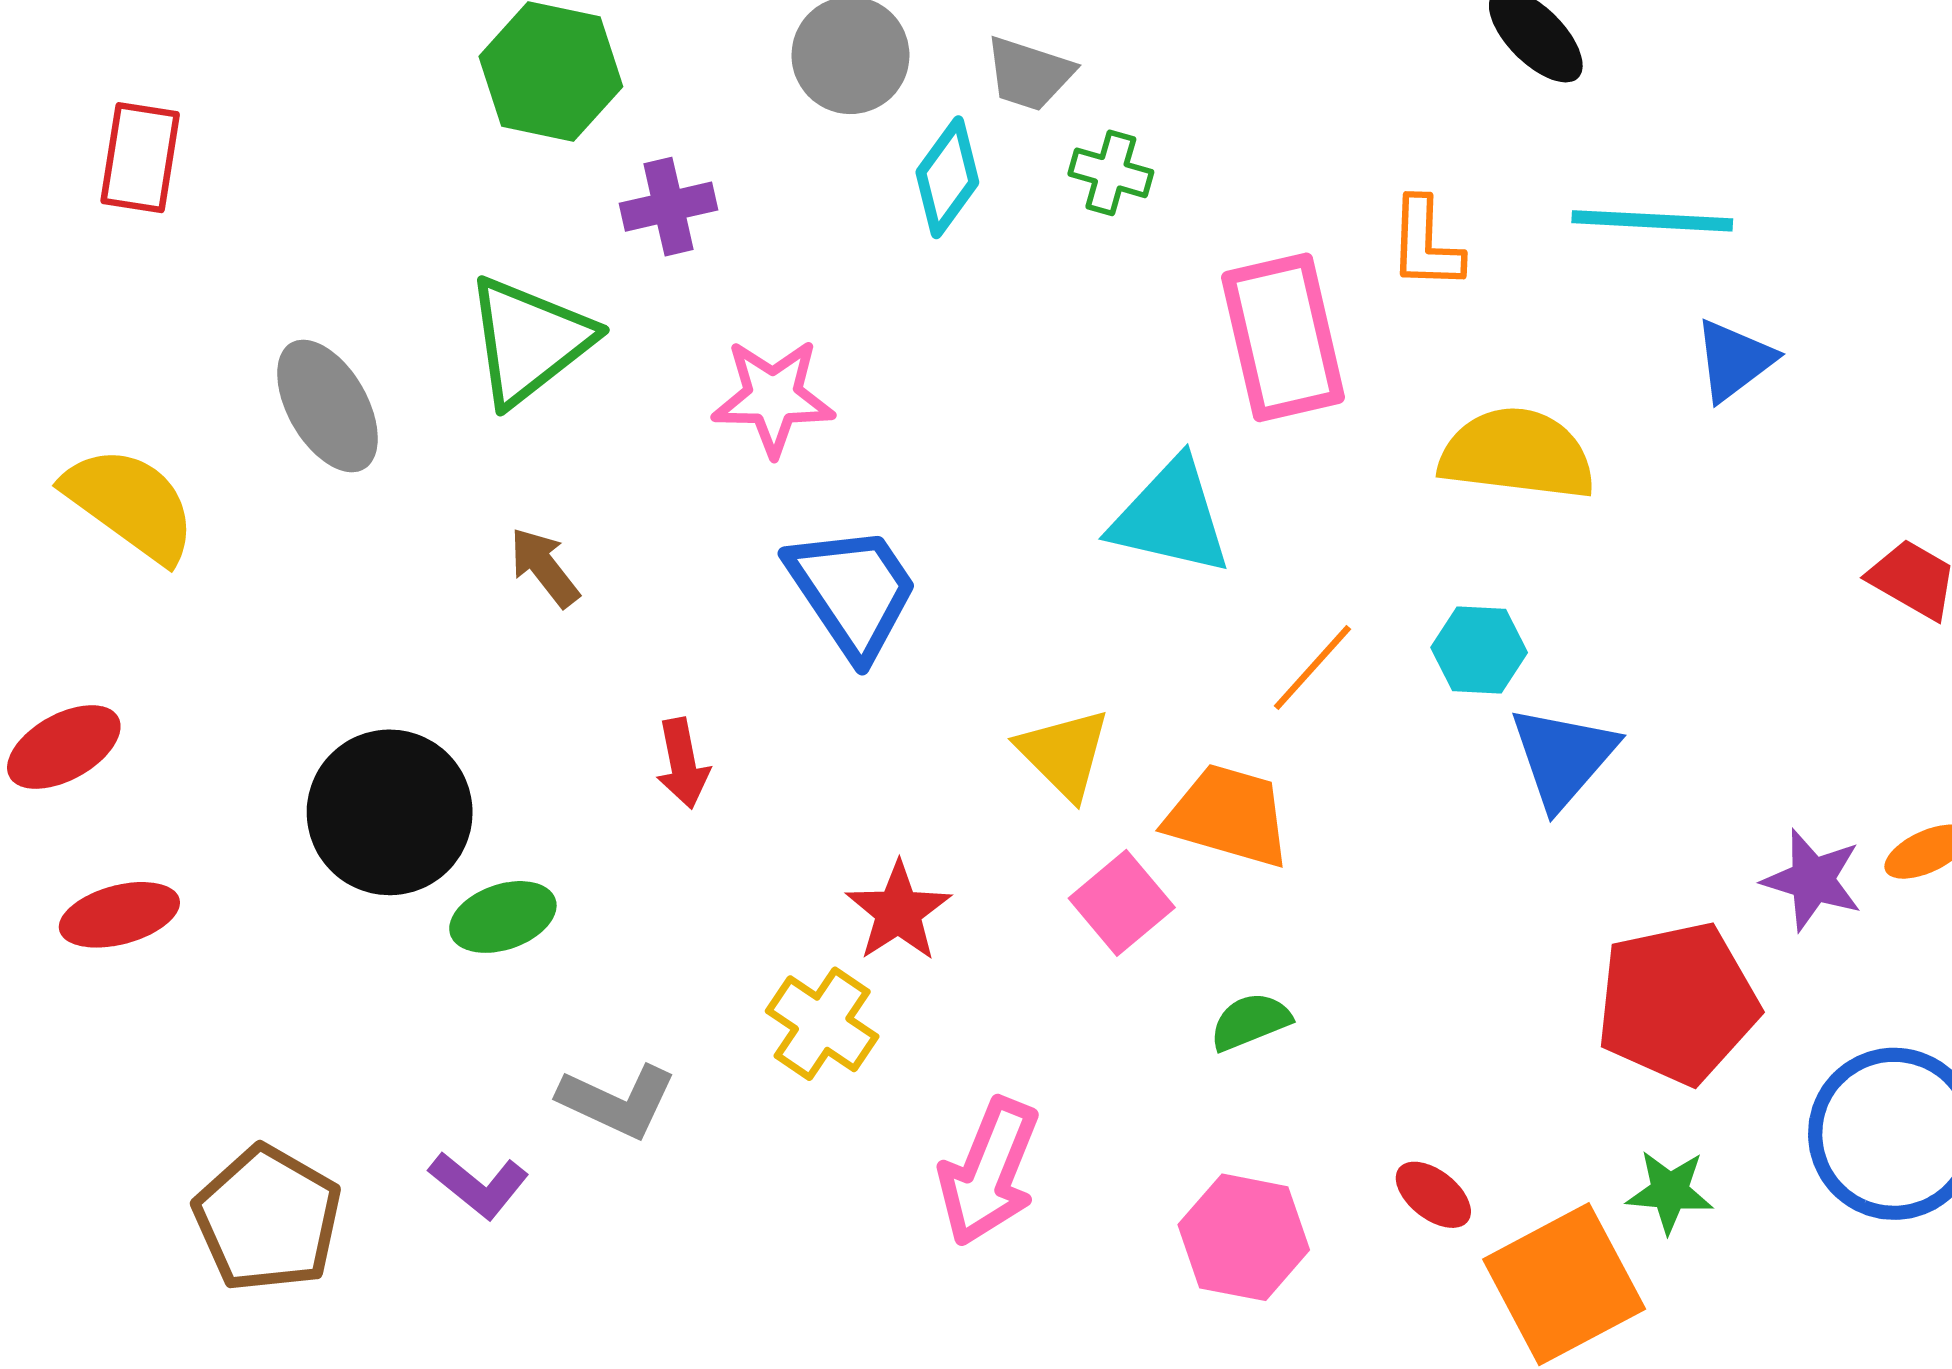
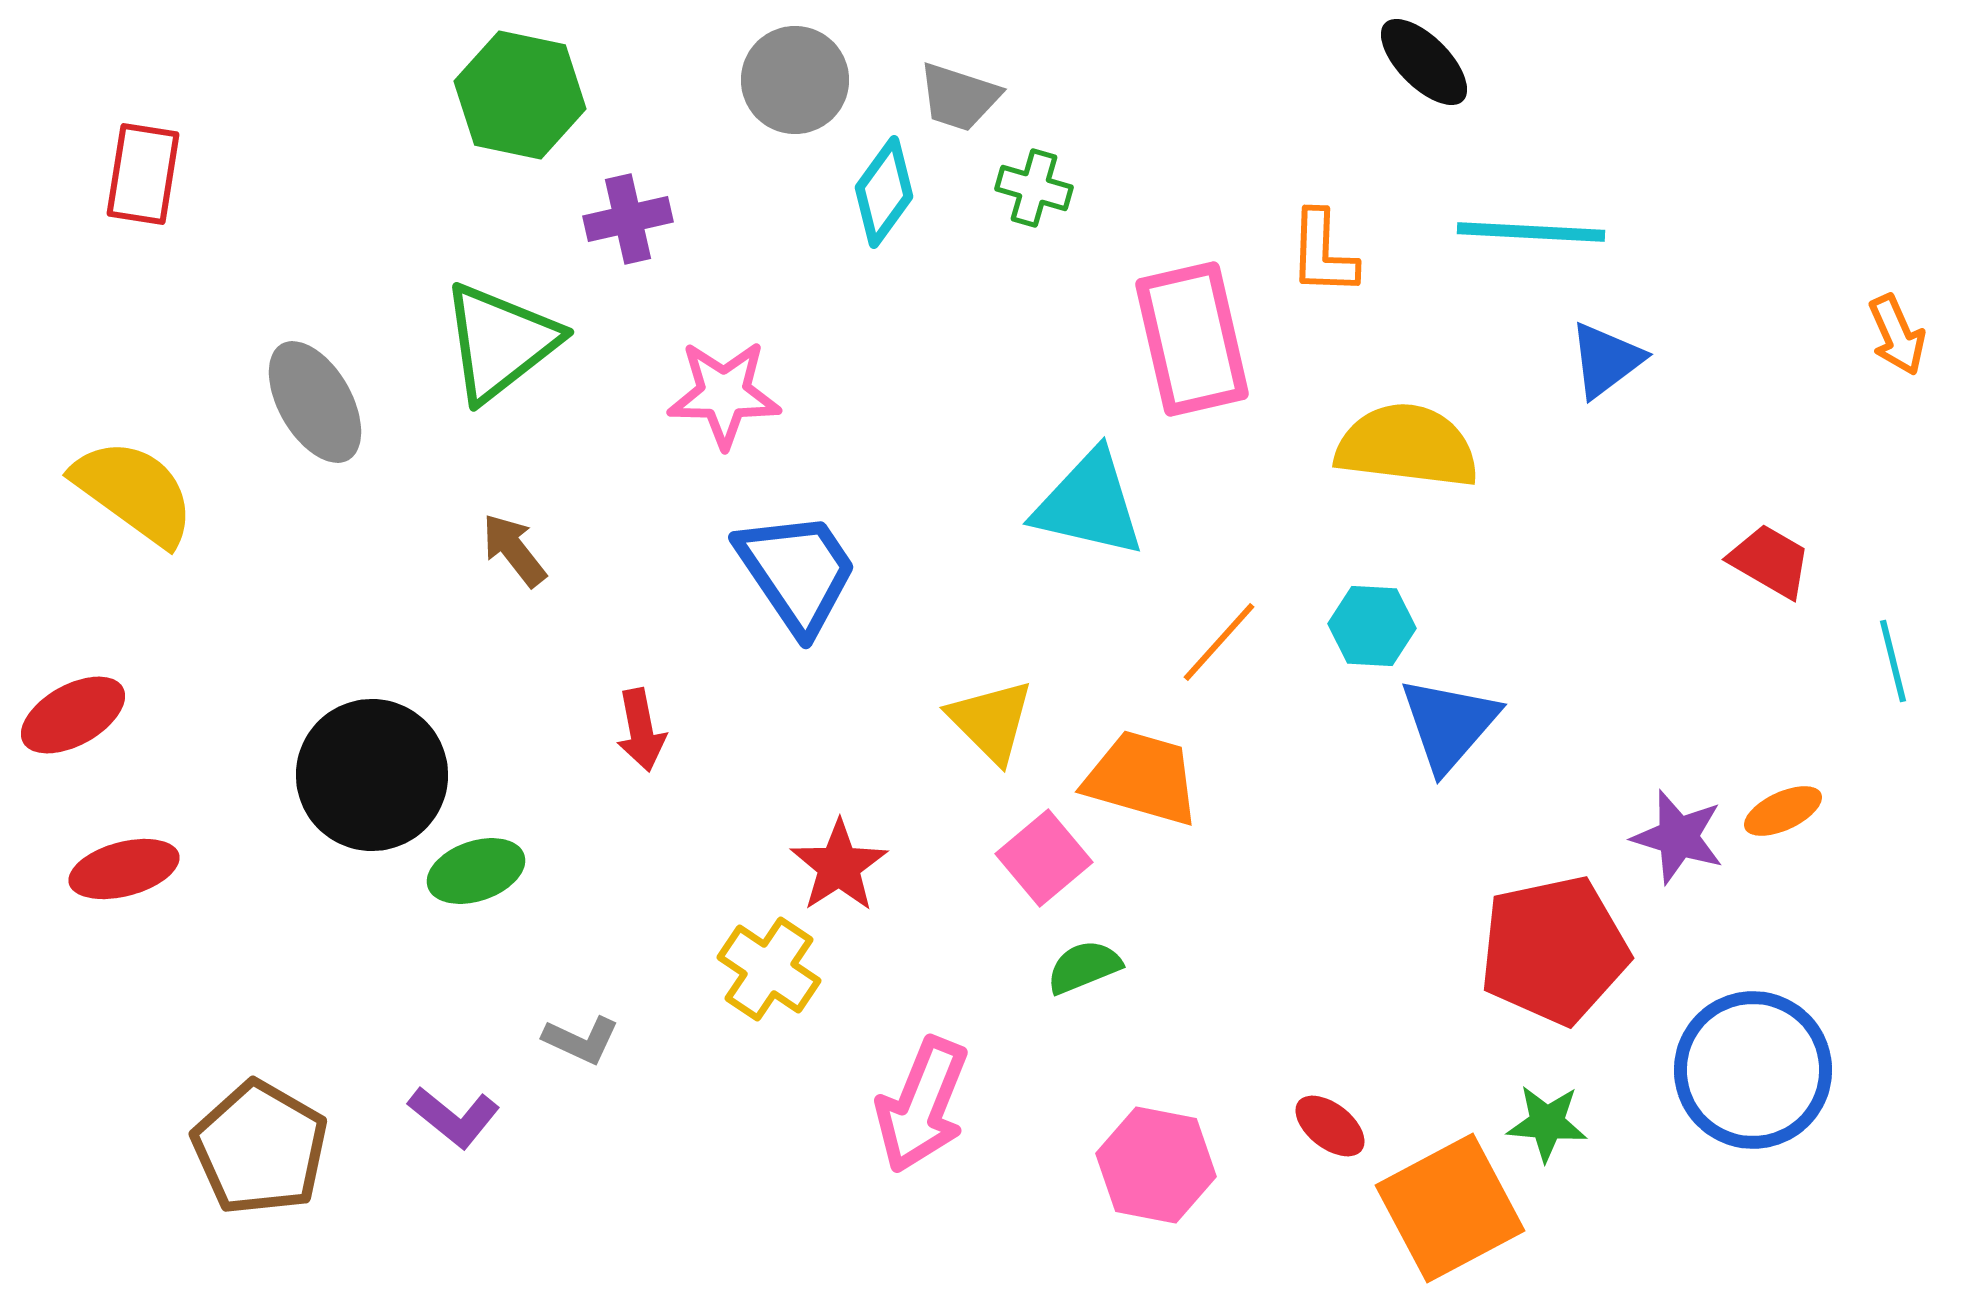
green semicircle: (1250, 1022) -> (1084, 967), moved
gray L-shape: (617, 1101) -> (581, 1040), size x0.7

